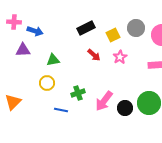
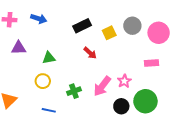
blue arrow: (35, 31) -> (39, 19), moved
pink star: (120, 57) -> (124, 81), moved
pink arrow: (104, 101) -> (102, 86), moved
blue line: (61, 110) -> (49, 110), moved

